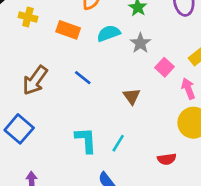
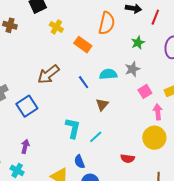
cyan semicircle: (109, 33) -> (108, 74), moved
brown triangle: (132, 96) -> (102, 105), moved

